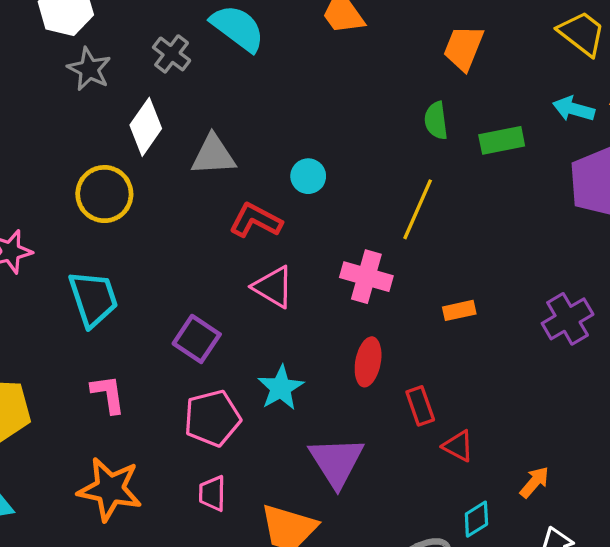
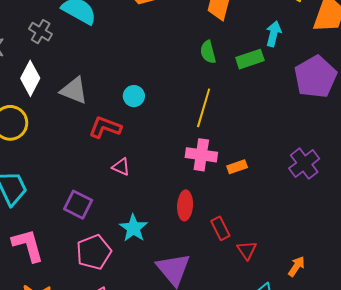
cyan arrow: (574, 109) -> (274, 34), moved, turned 95
gray triangle: (213, 155) -> (74, 90), turned 32
pink cross: (366, 277) -> (201, 155), moved
pink triangle: (273, 287) -> (121, 167), size x0.7
pink L-shape: (108, 394) -> (28, 245), size x1.4
red triangle: (458, 446) -> (247, 250), turned 35

